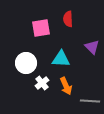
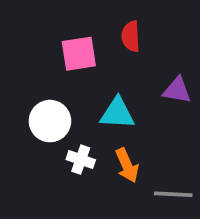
purple triangle: (92, 47) -> (177, 90), turned -35
white cross: (42, 83) -> (81, 160), turned -32

